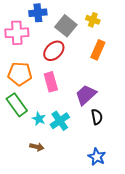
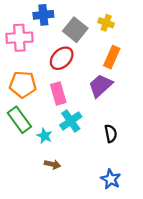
purple trapezoid: (86, 95) -> (100, 86), moved
cyan cross: (60, 121) -> (71, 121), moved
brown arrow: (37, 147) -> (52, 164), moved

